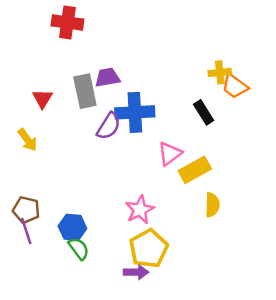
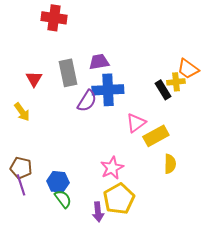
yellow cross: (220, 72) -> (176, 82), moved
purple trapezoid: (107, 77) -> (99, 62), moved
purple arrow: (136, 272) -> (98, 212), moved, turned 84

